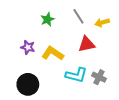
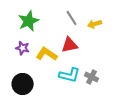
green star: (47, 19) -> (29, 21), moved, size x1.5
red triangle: (87, 44) -> (70, 45), moved

